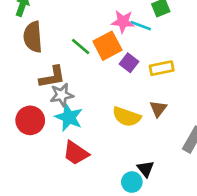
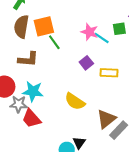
orange square: (107, 46) -> (44, 26), moved
gray star: (62, 95) -> (19, 104), moved
brown triangle: (158, 109) -> (106, 119), moved, size x1.5
cyan star: (69, 117) -> (33, 91), turned -30

